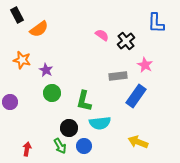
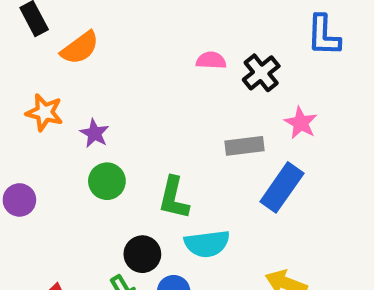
pink semicircle: (102, 35) -> (211, 60), turned -32

